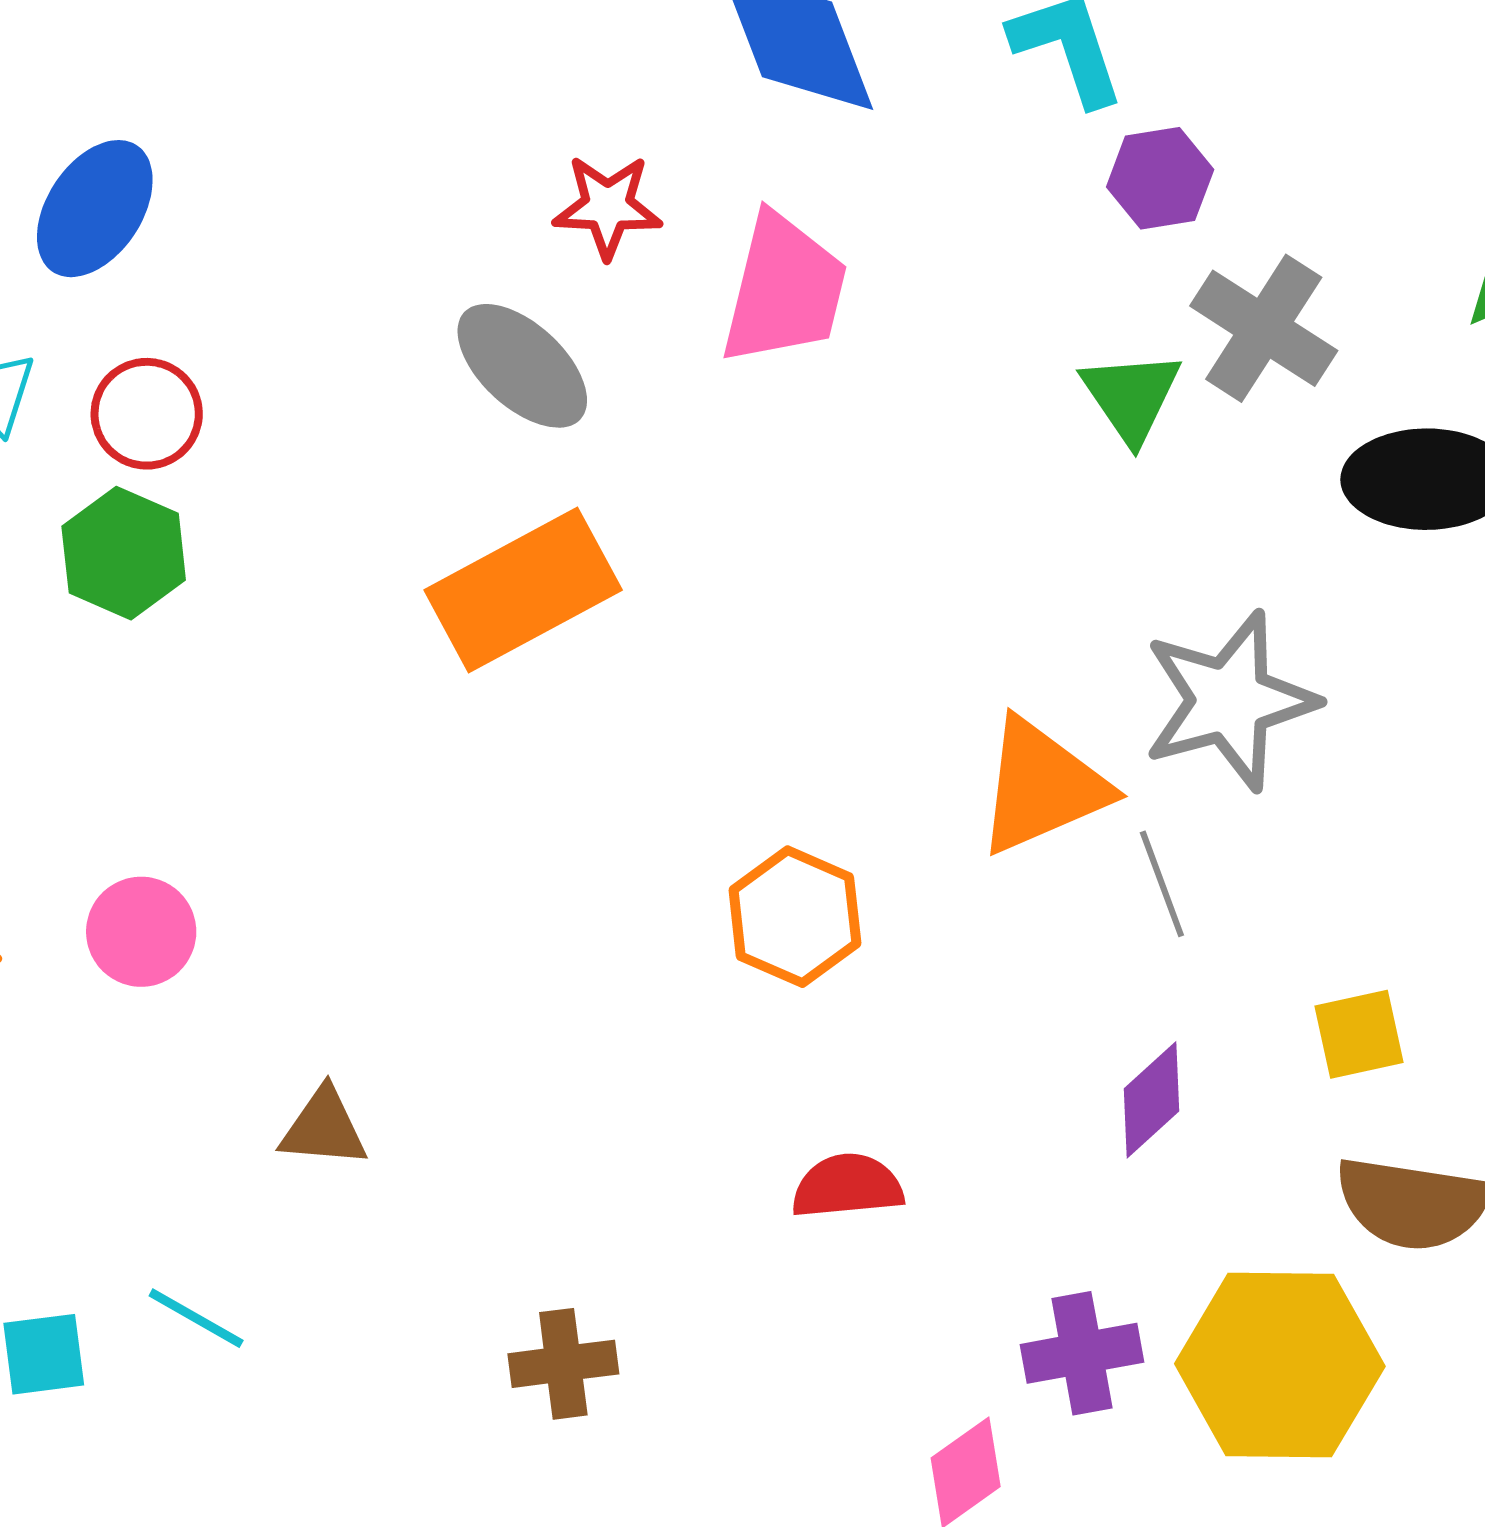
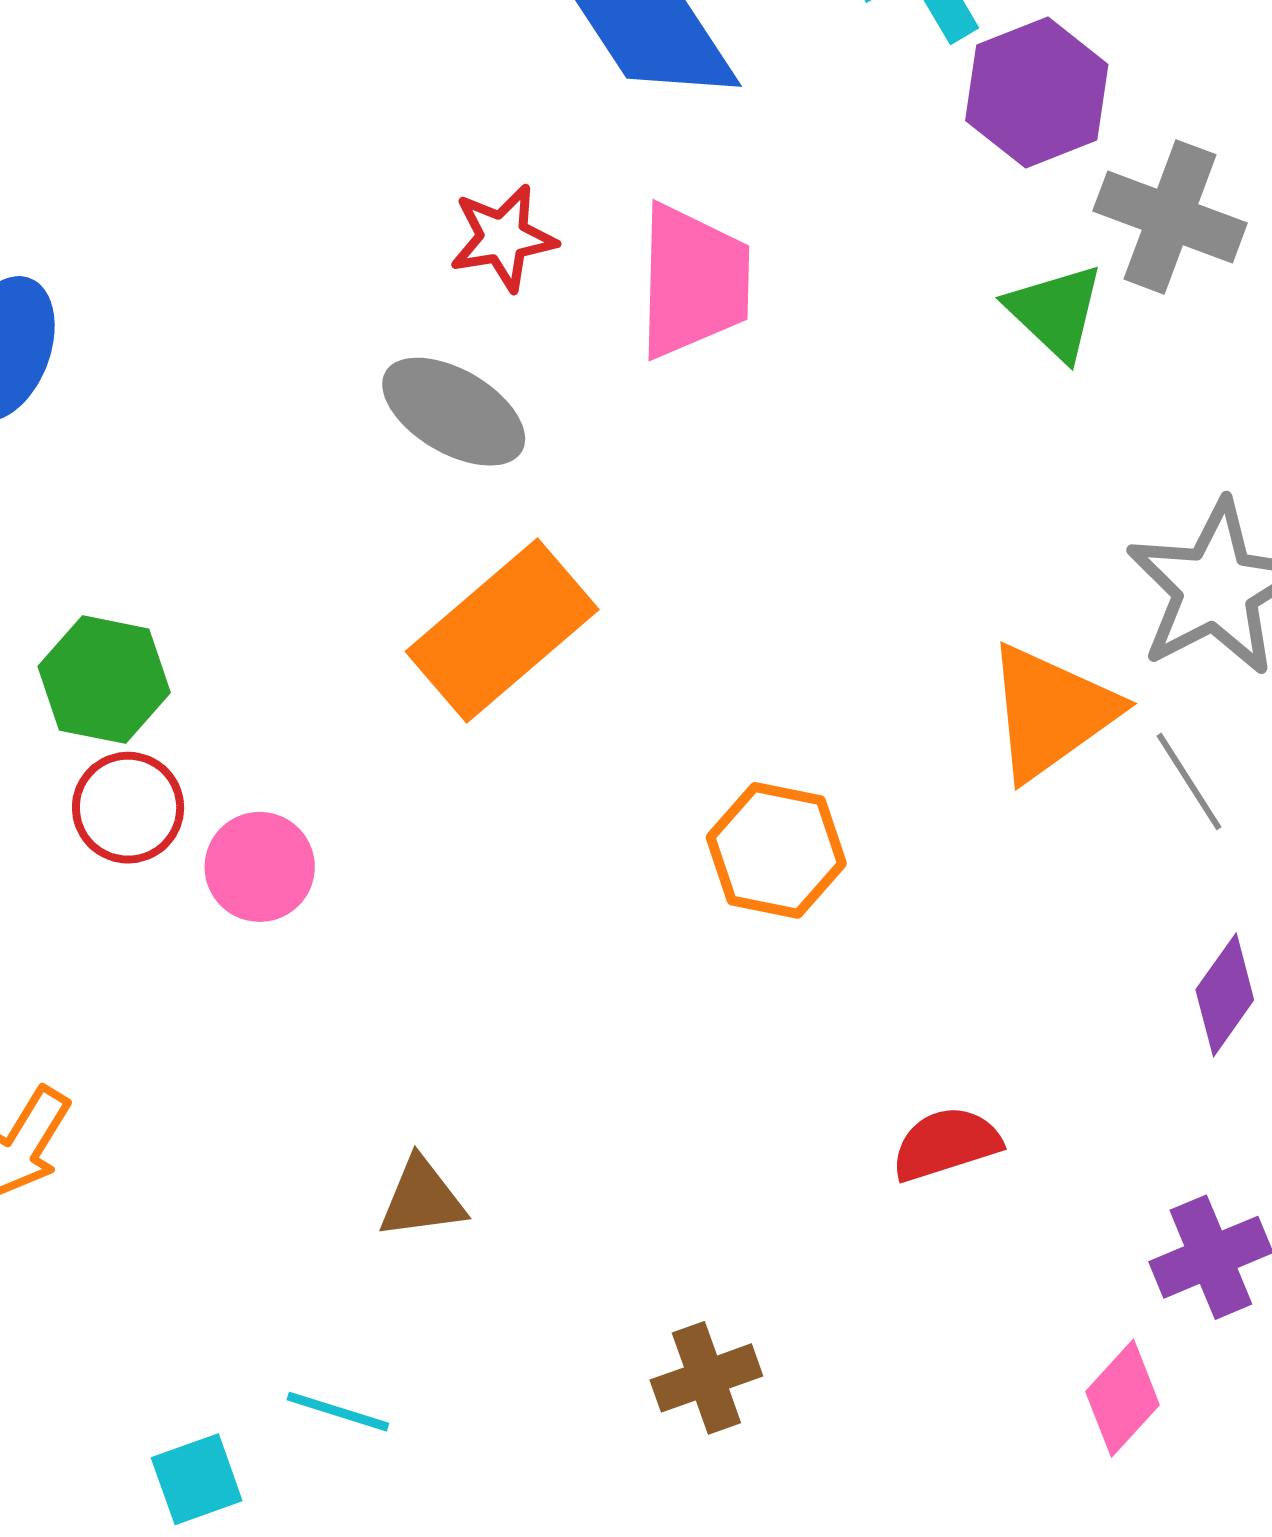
purple hexagon: (1160, 178) -> (1037, 92), size x1.4
red circle: (147, 414) -> (128, 808), moved
orange hexagon: (795, 917) -> (776, 850), moved
pink circle: (141, 932) -> (260, 867), moved

